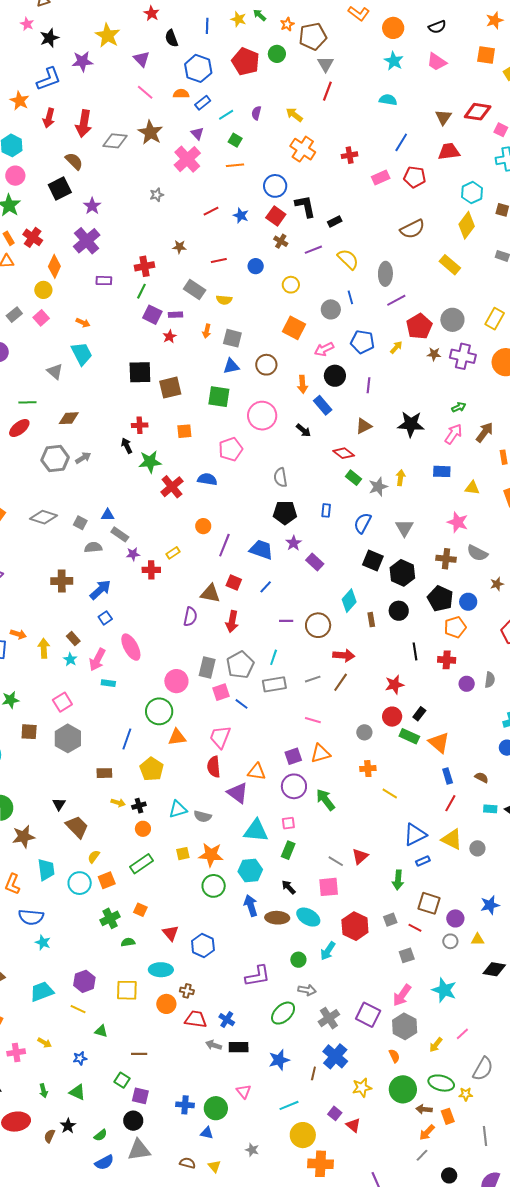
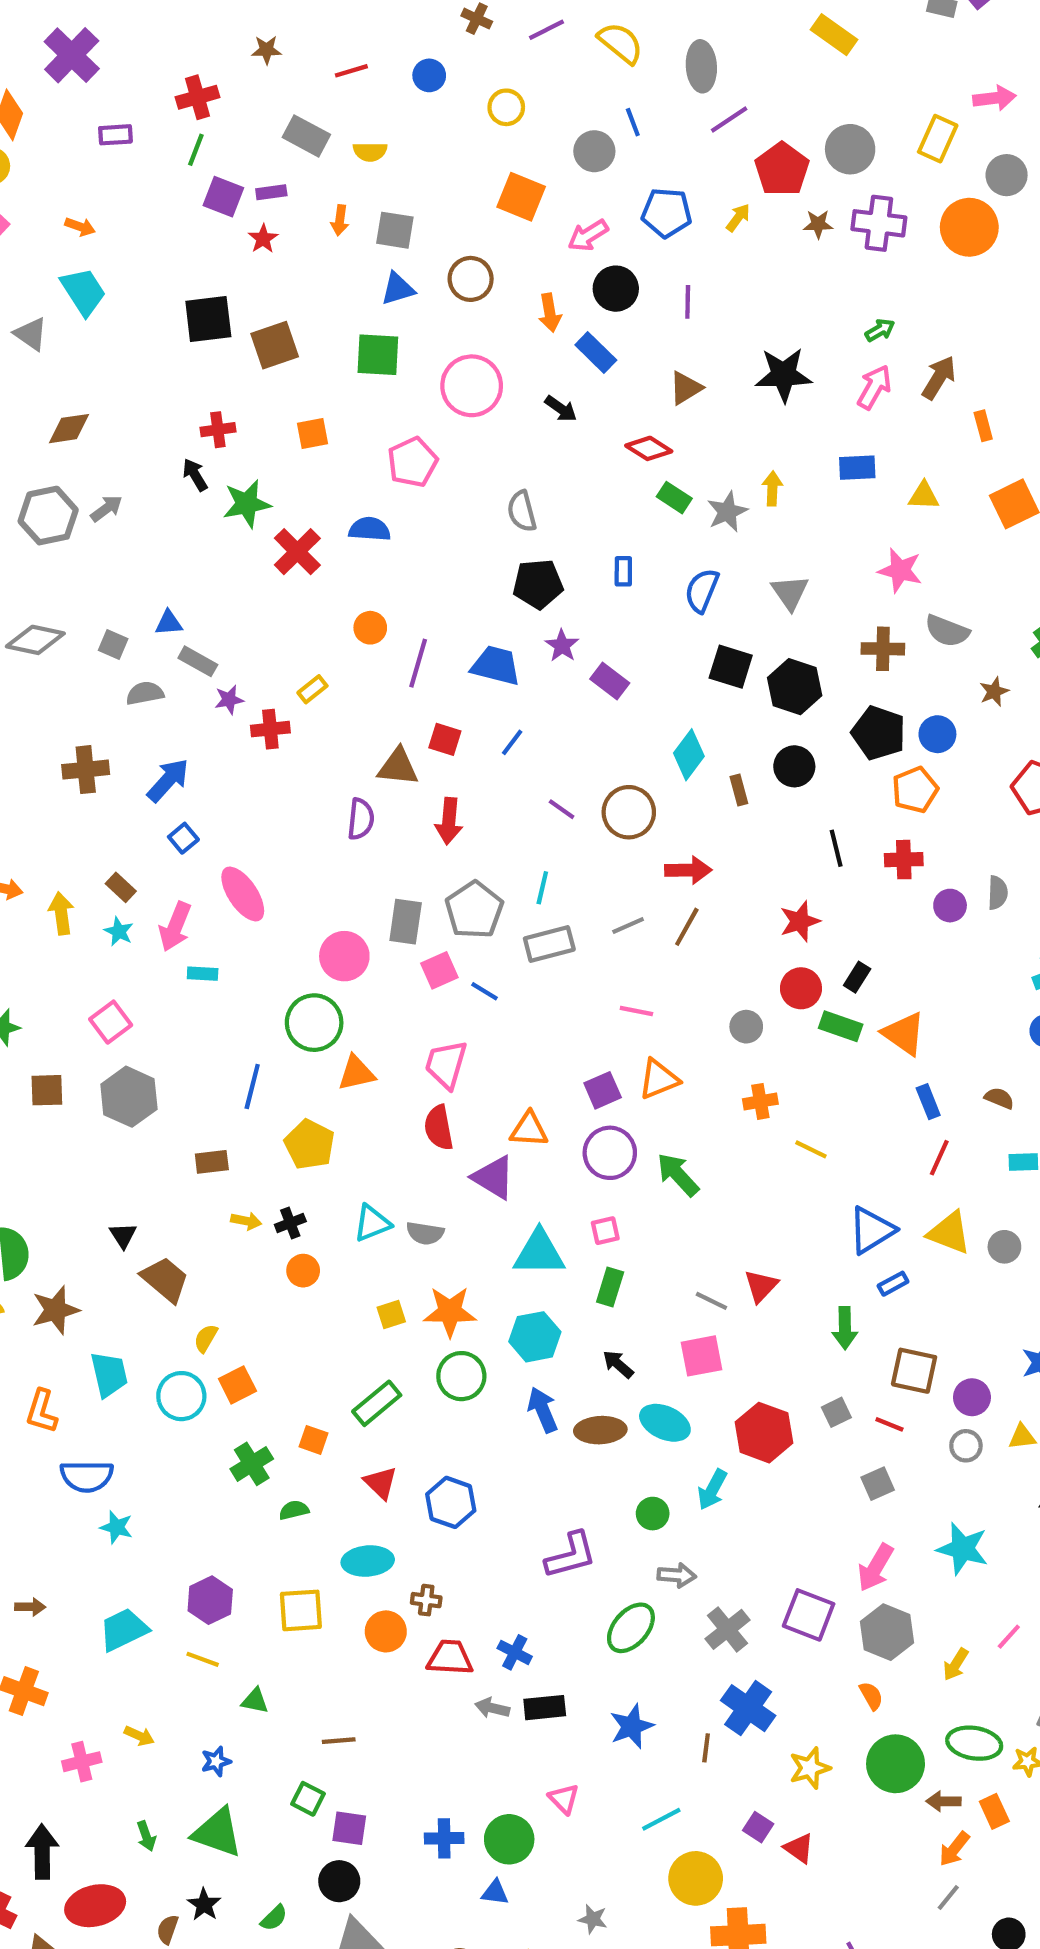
purple line: (286, 621) -> (562, 809), turned 40
green rectangle: (141, 864) -> (377, 1403), moved
green triangle: (77, 1092) -> (217, 1833), size x1.5

